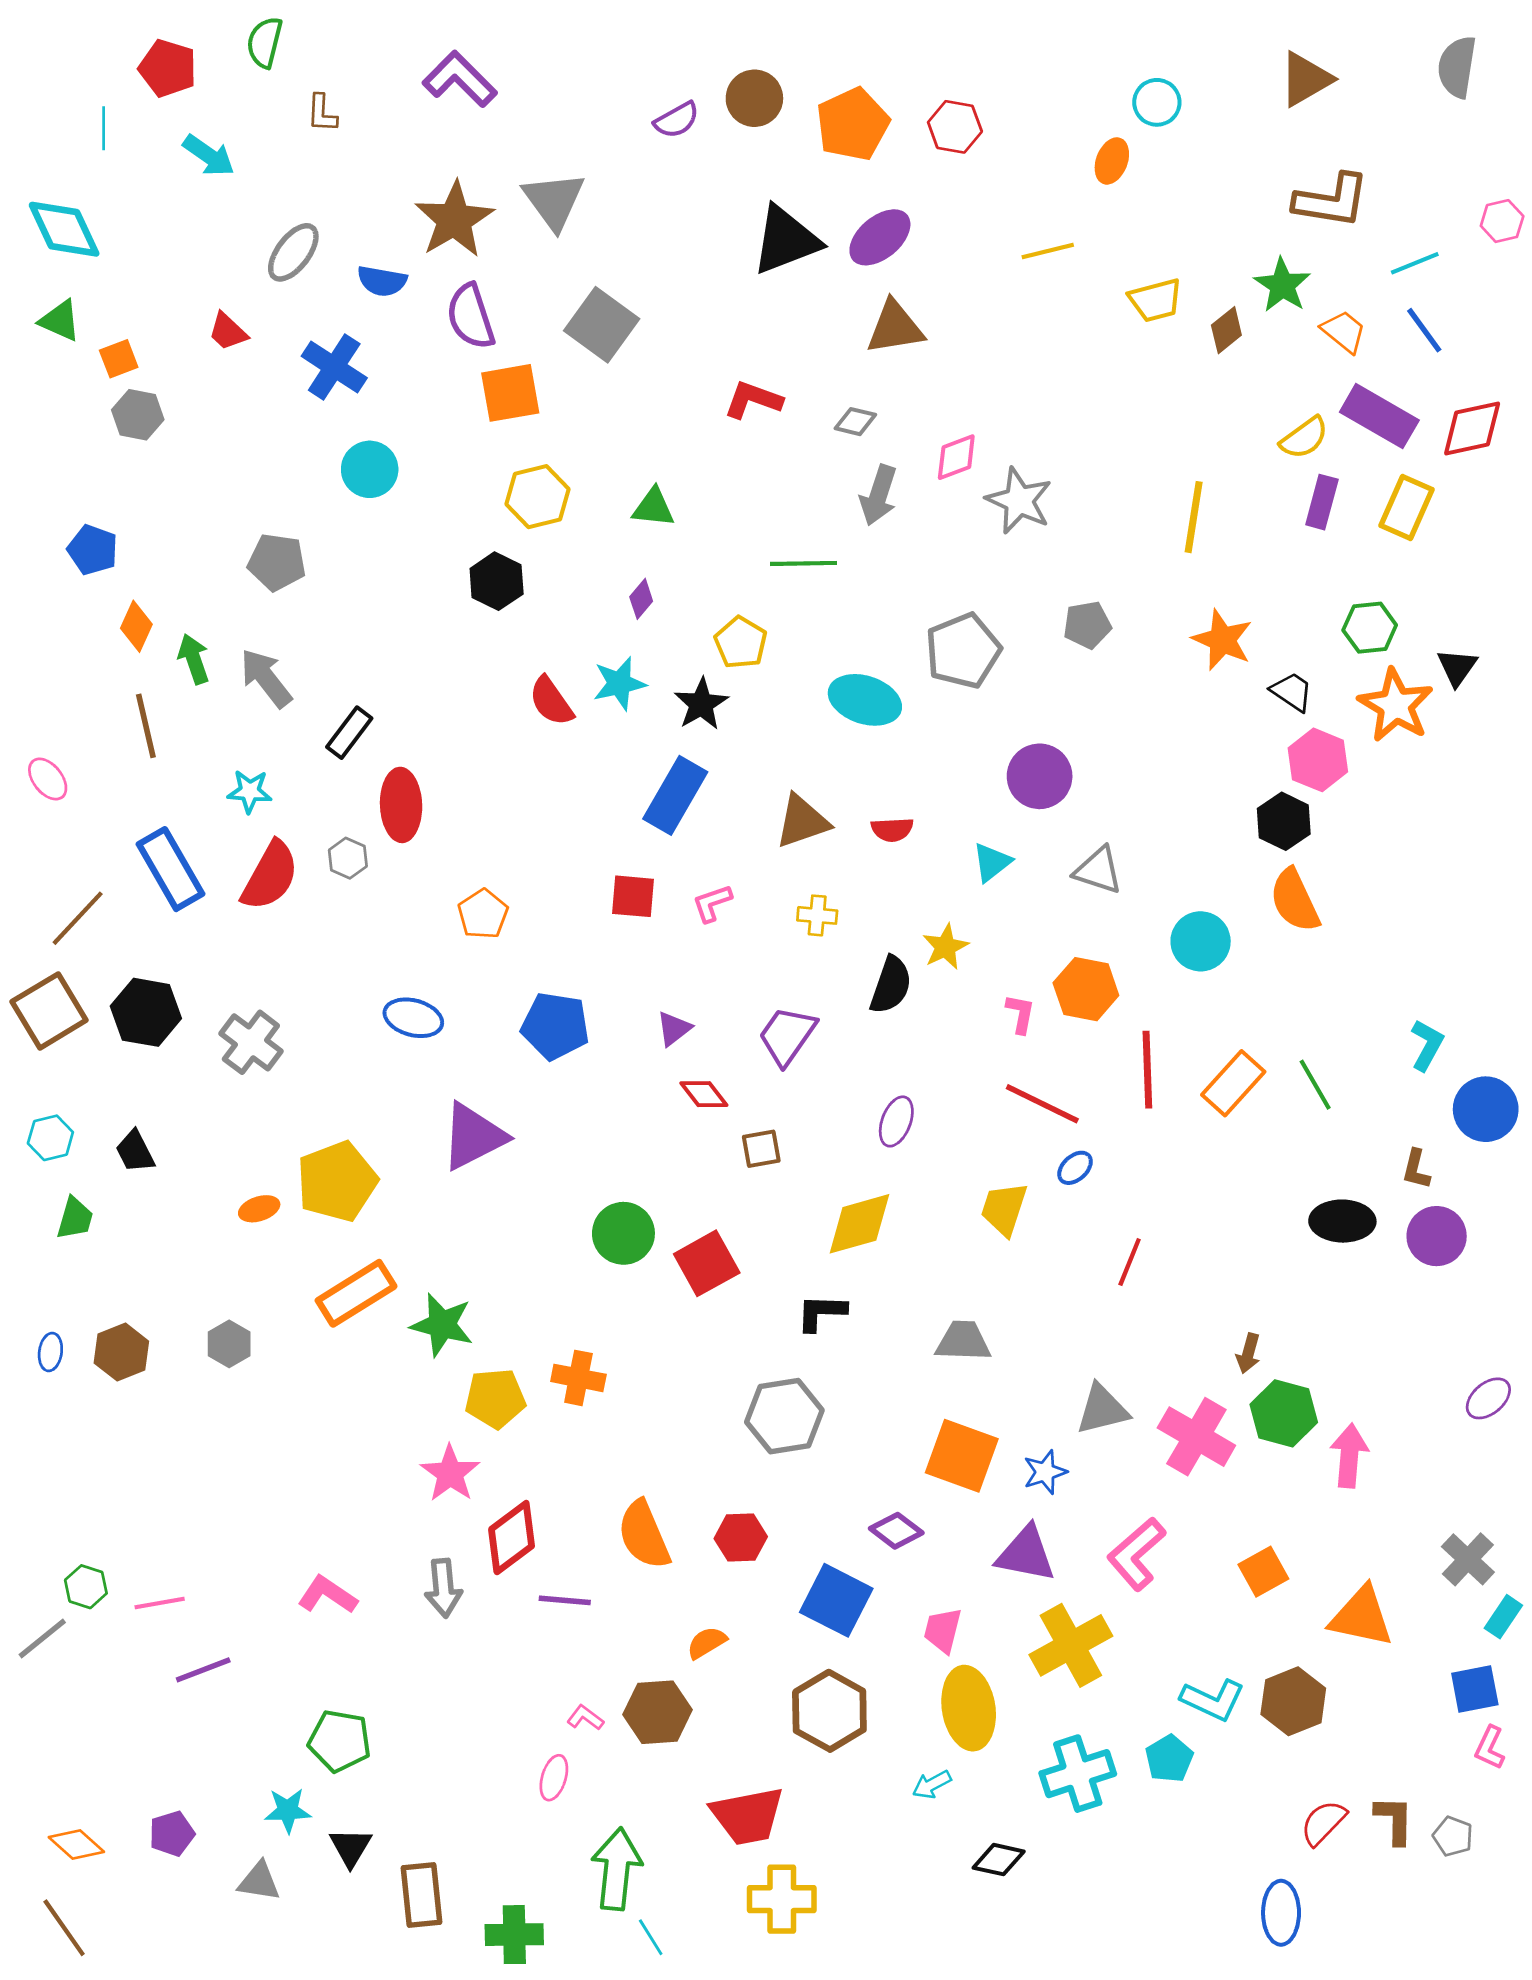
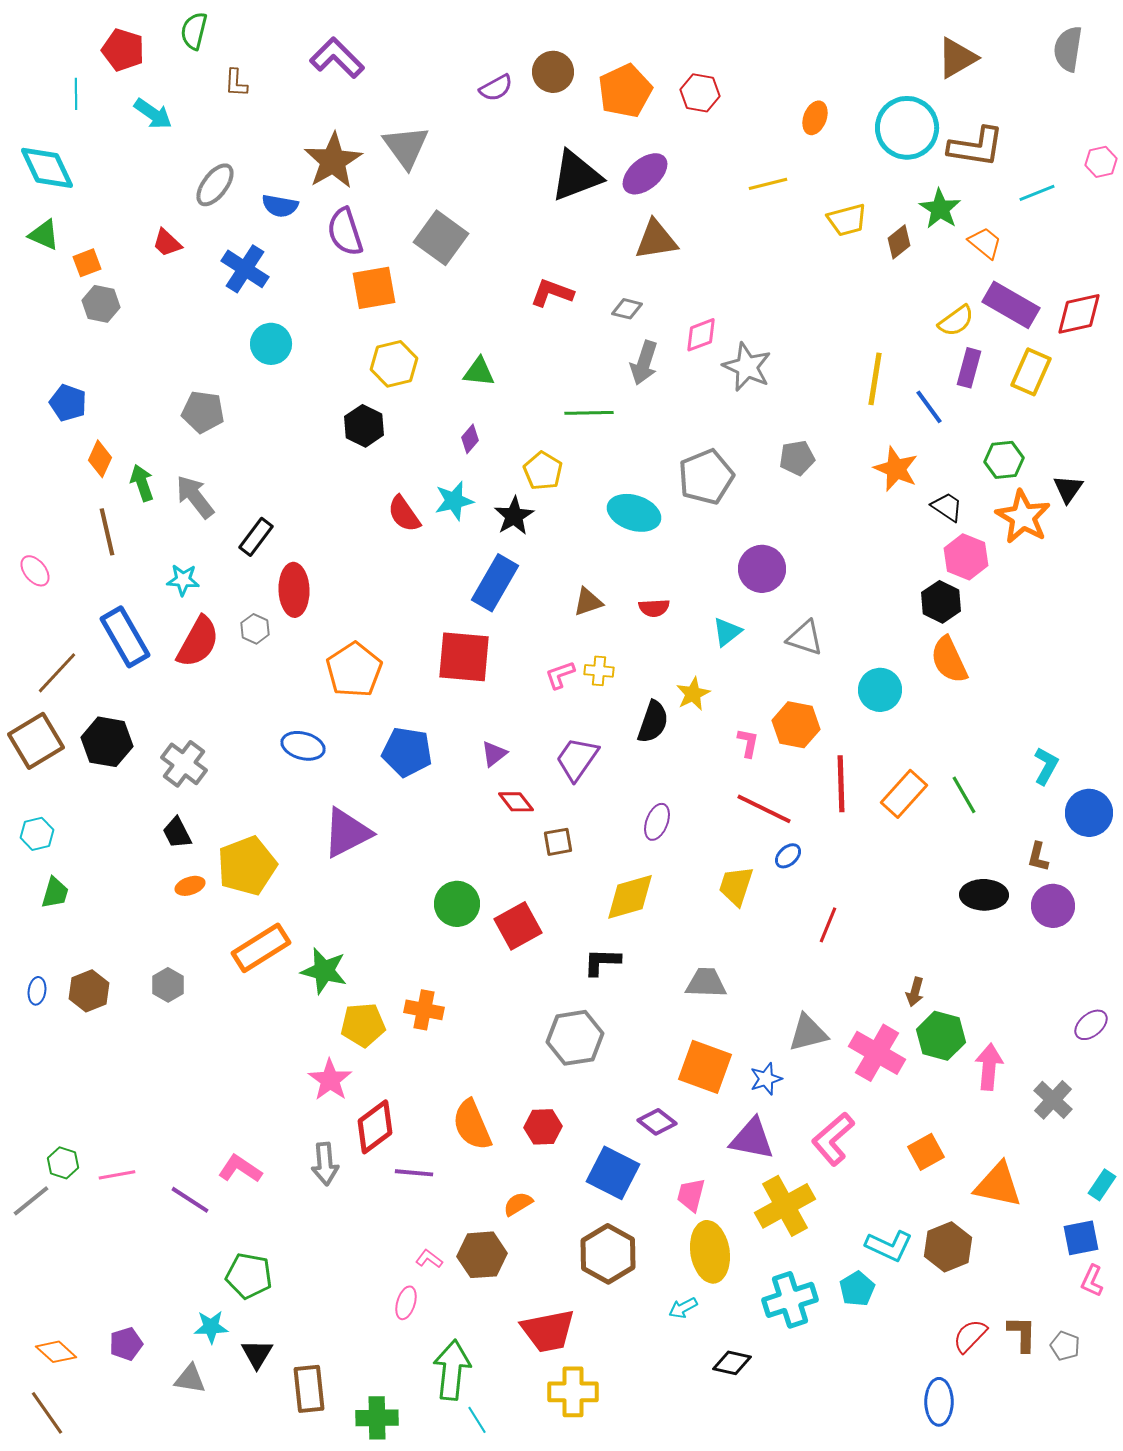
cyan circle: (1157, 102) -> (907, 128), moved, size x1.8
blue line: (1424, 330) -> (929, 407), moved
brown triangle: (802, 821) -> (588, 602), size x0.7
red square: (633, 896) -> (464, 657), size x1.6
pink L-shape: (712, 903) -> (560, 675), moved
orange pentagon: (483, 914) -> (354, 670), size x1.5
black trapezoid: (135, 1151) -> (177, 833), moved
gray cross: (1468, 1559) -> (1053, 1100), moved
purple line: (203, 1670) -> (190, 1200), moved, turned 54

